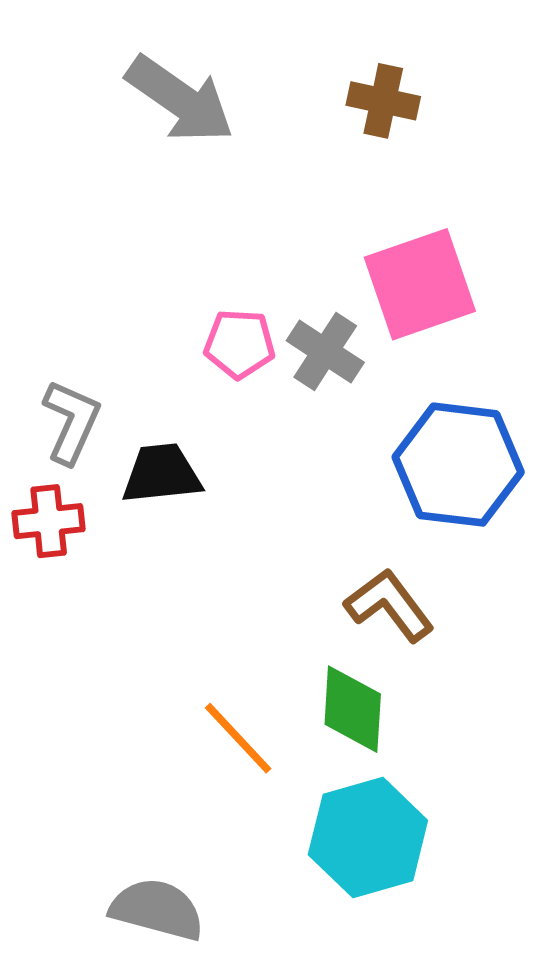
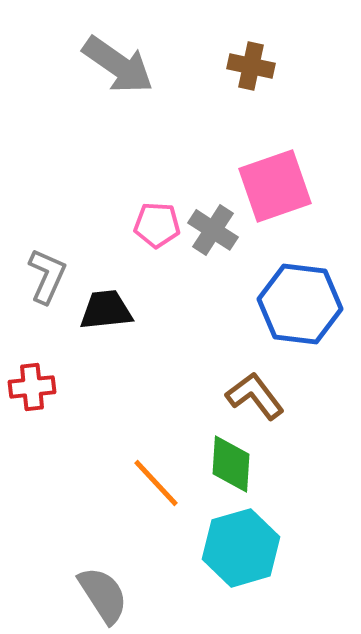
red cross: (49, 521) -> (32, 387), moved
gray semicircle: (157, 909) -> (103, 595), turned 42

